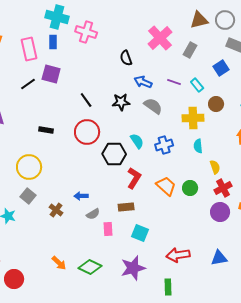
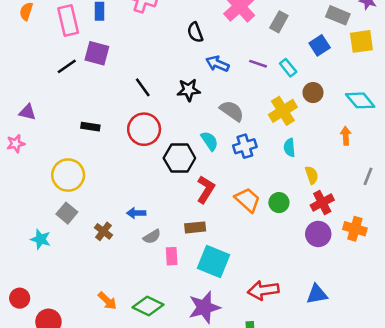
gray semicircle: (153, 106) -> (232, 111), moved
yellow cross: (193, 118) -> (283, 111), turned -30
cyan square: (140, 233) -> (213, 261), size x1.4

